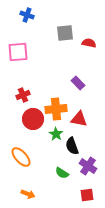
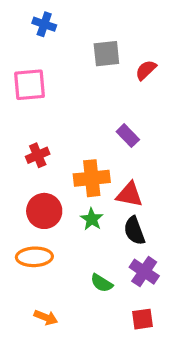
red semicircle: (89, 43) -> (146, 70), turned -56
red circle: (33, 119) -> (44, 211), moved
black semicircle: (72, 146) -> (134, 231), moved
orange ellipse: (21, 157) -> (34, 257), turned -50

